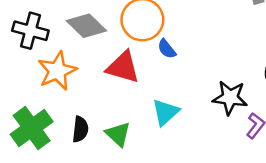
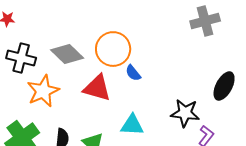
cyan triangle: (166, 112) -> (132, 125), turned 45

